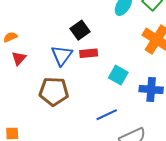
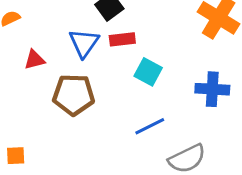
red triangle: (19, 58) -> (34, 60), moved, turned 35
cyan square: (118, 75) -> (148, 72), moved

